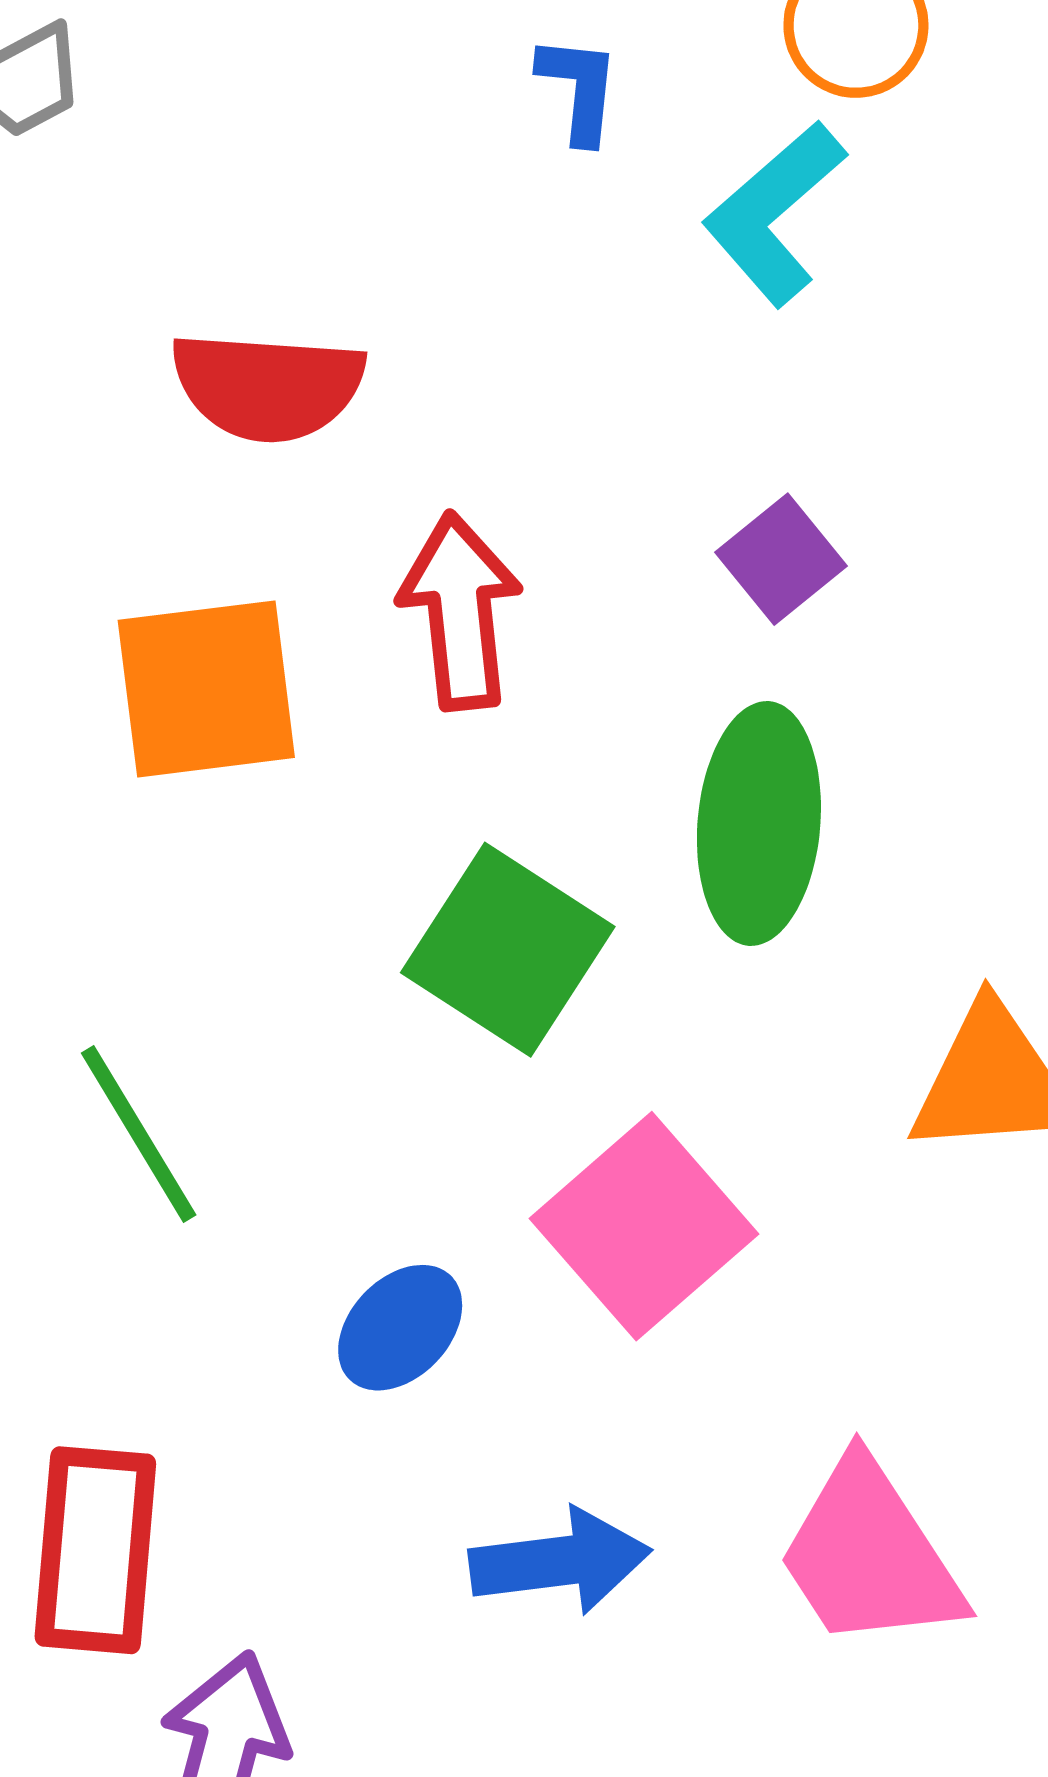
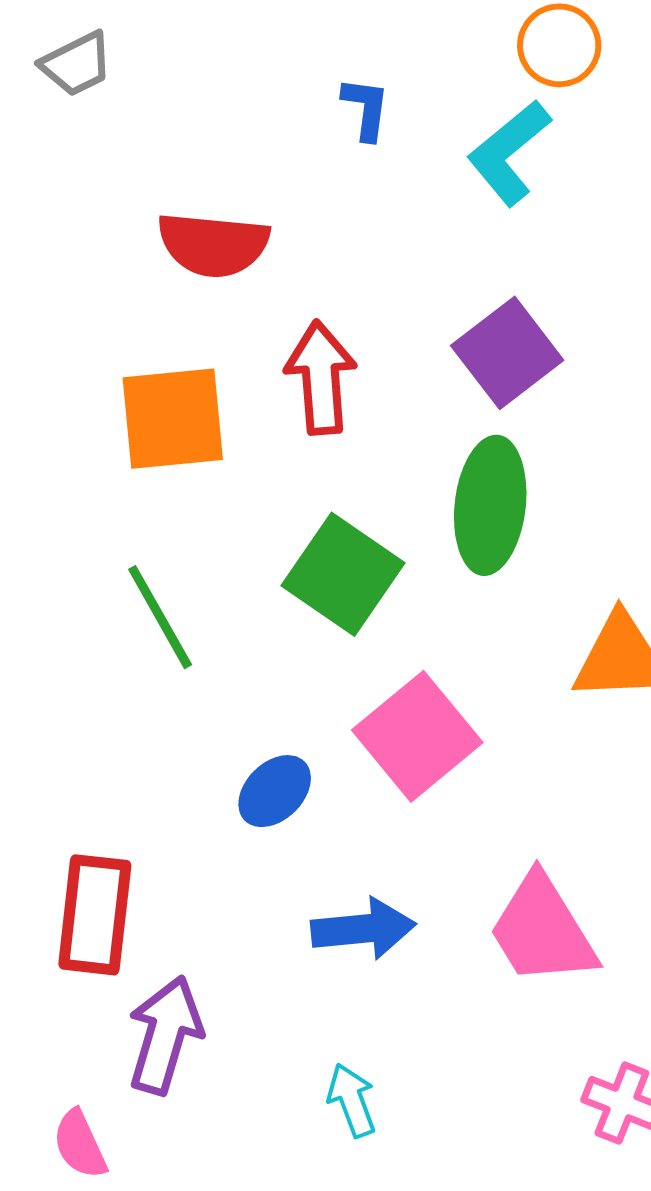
blue L-shape: (579, 89) -> (366, 108), moved
purple square: (781, 559) -> (507, 353), size x1.5
green line: (139, 1134) -> (160, 617), moved

